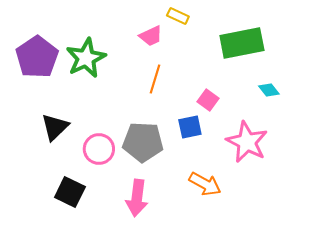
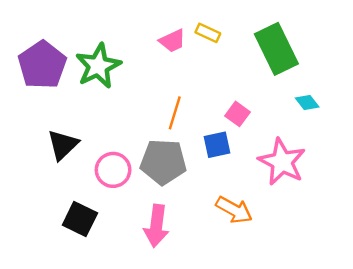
yellow rectangle: (178, 16) -> (208, 33), moved
green rectangle: (242, 43) -> (276, 49), turned 75
orange line: (155, 79) -> (175, 113), moved

